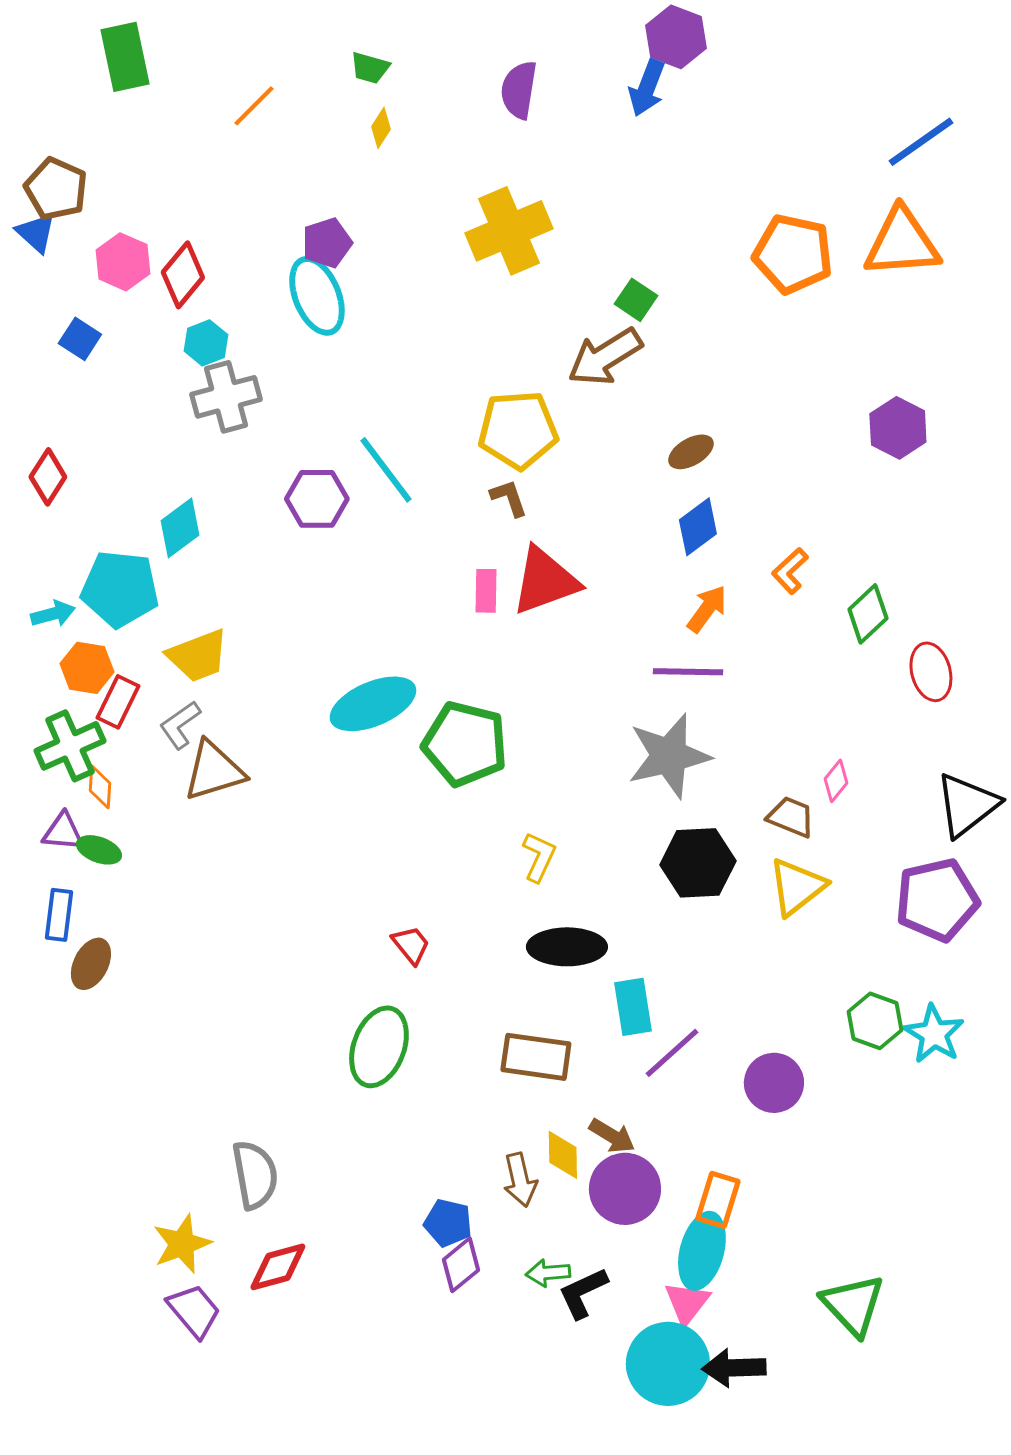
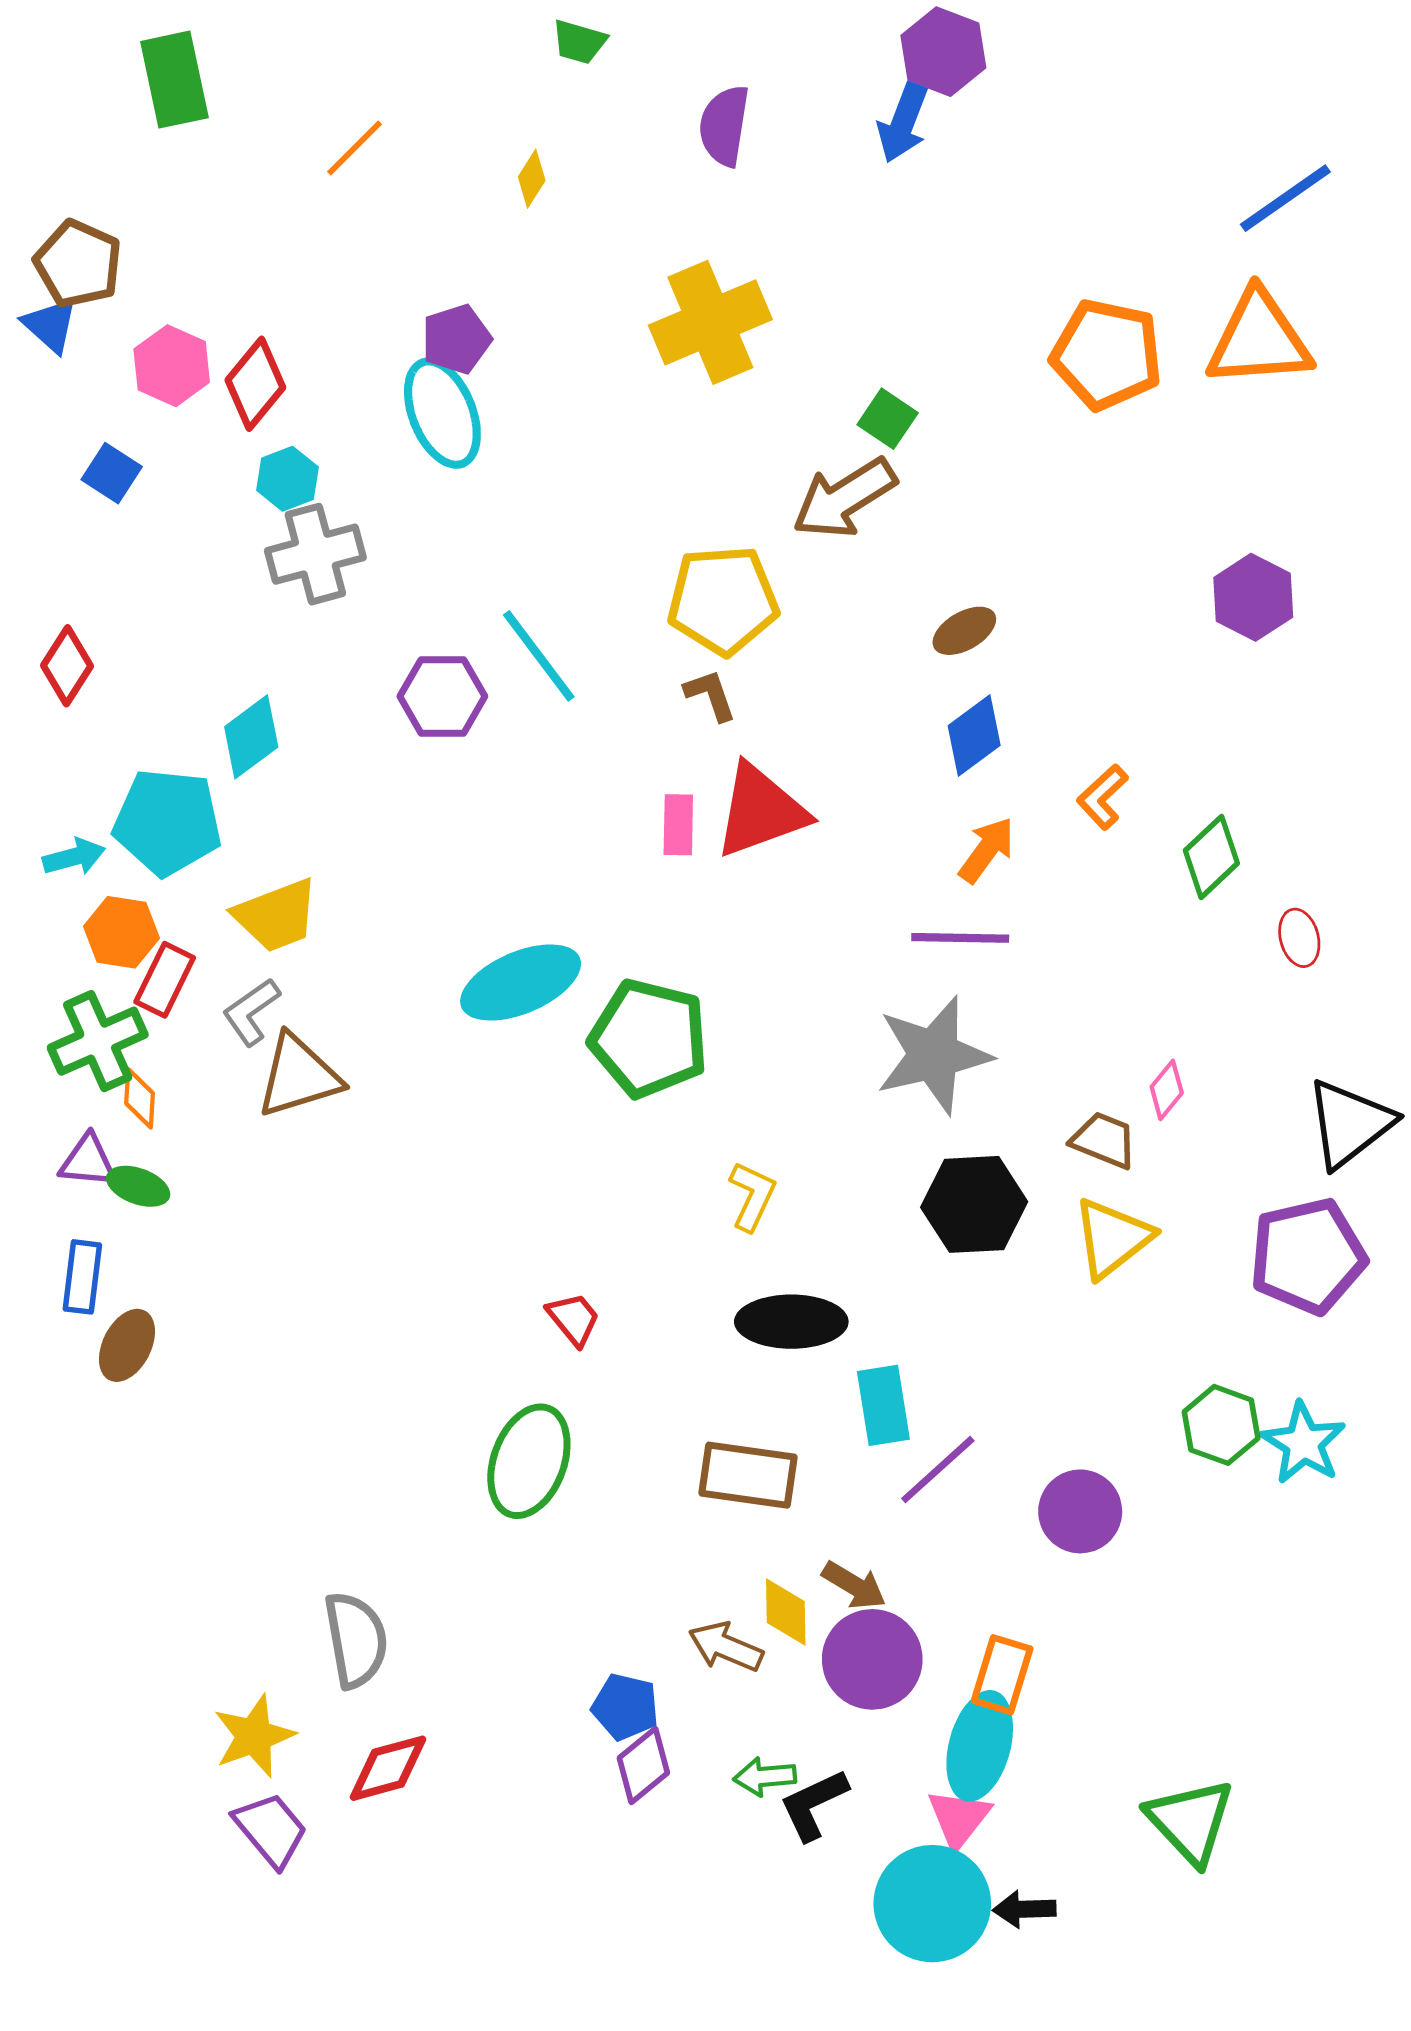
green trapezoid: (370, 68) -> (579, 42), moved
red ellipse: (931, 672) -> (1299, 938), size x0.7
brown arrow: (520, 1180) -> (726, 1647), turned 126
black arrow: (734, 1368) -> (1024, 1909), size x0.7

